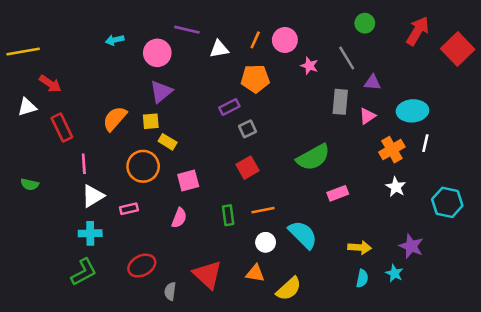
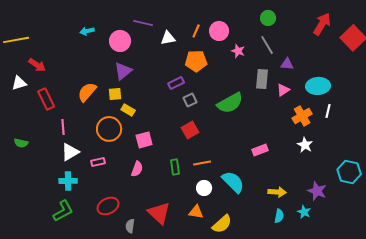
green circle: (365, 23) -> (268, 18), moved
green semicircle: (313, 157) -> (230, 103), moved
cyan hexagon: (447, 202) -> (349, 172), moved

